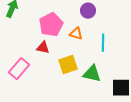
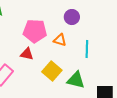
pink pentagon: (51, 25) -> (35, 31), turned 30
yellow square: (68, 65) -> (52, 71), turned -30

